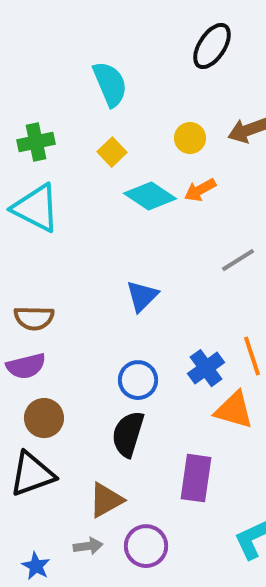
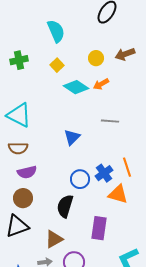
cyan triangle: (36, 208) -> (19, 115), moved
gray line: (238, 260) -> (110, 121), moved, turned 36
purple semicircle: (26, 366) -> (27, 172), moved
blue circle: (138, 380) -> (80, 179), moved

